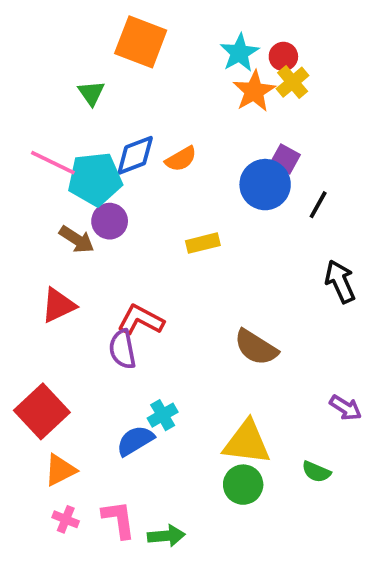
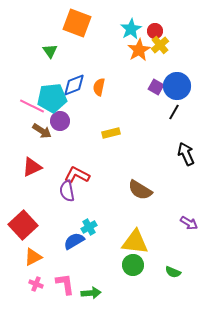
orange semicircle: (181, 159) -> (99, 87), turned 132
pink line: (53, 163) -> (32, 106), moved
blue circle: (265, 185) -> (177, 86), moved
green semicircle: (316, 472) -> (173, 272), moved

